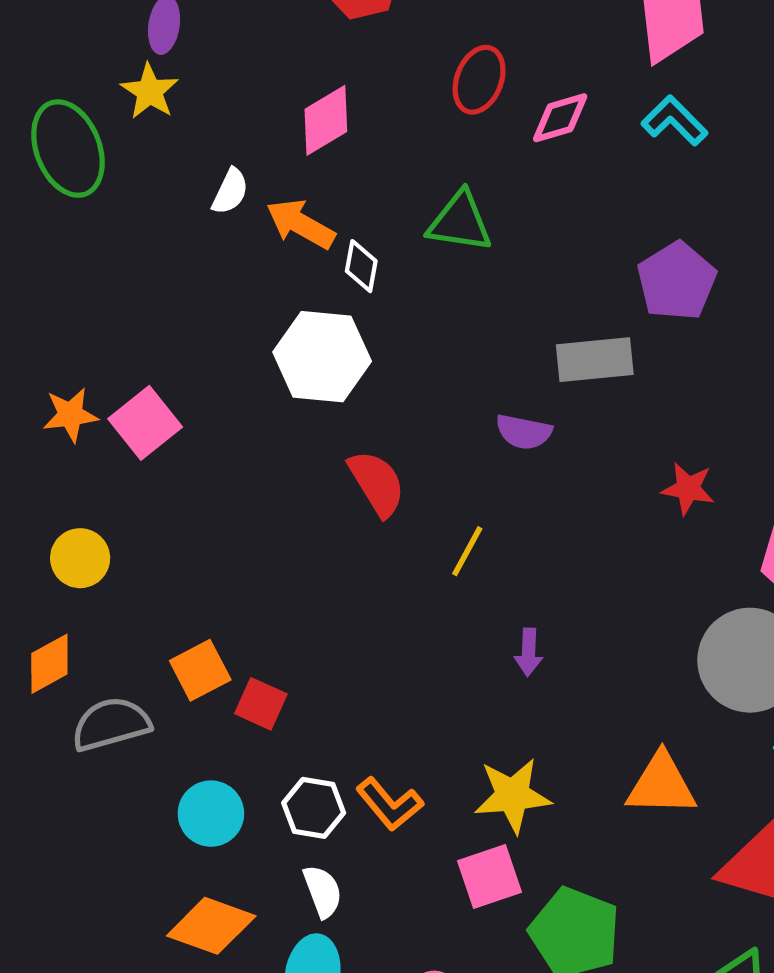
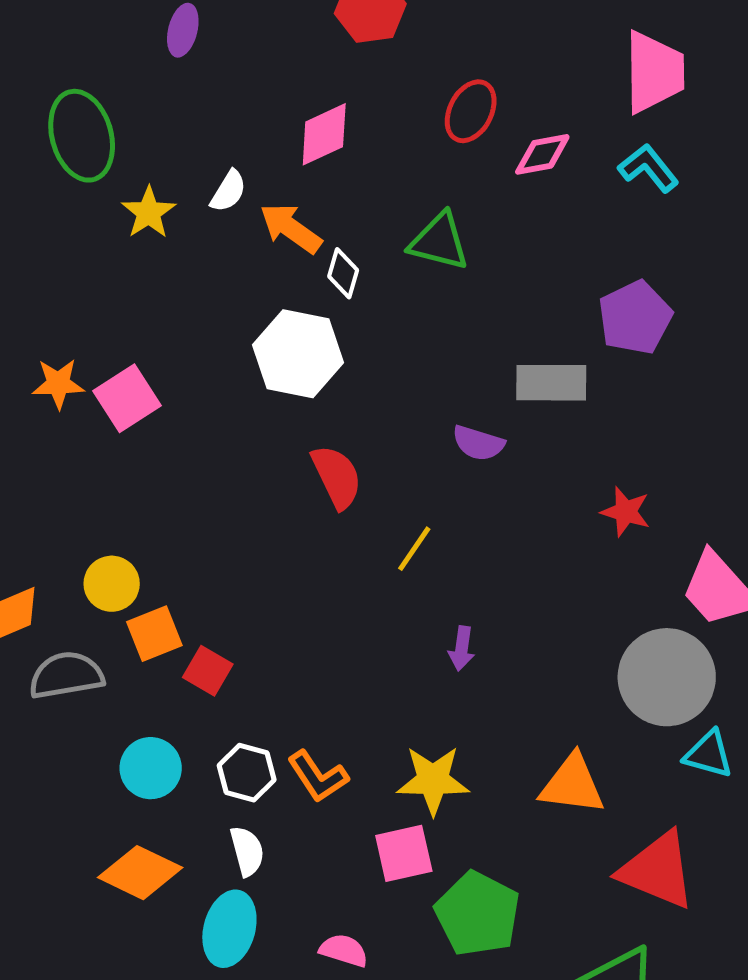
yellow star: (150, 91) -> (149, 213), moved
yellow circle: (80, 558) -> (112, 584), moved

